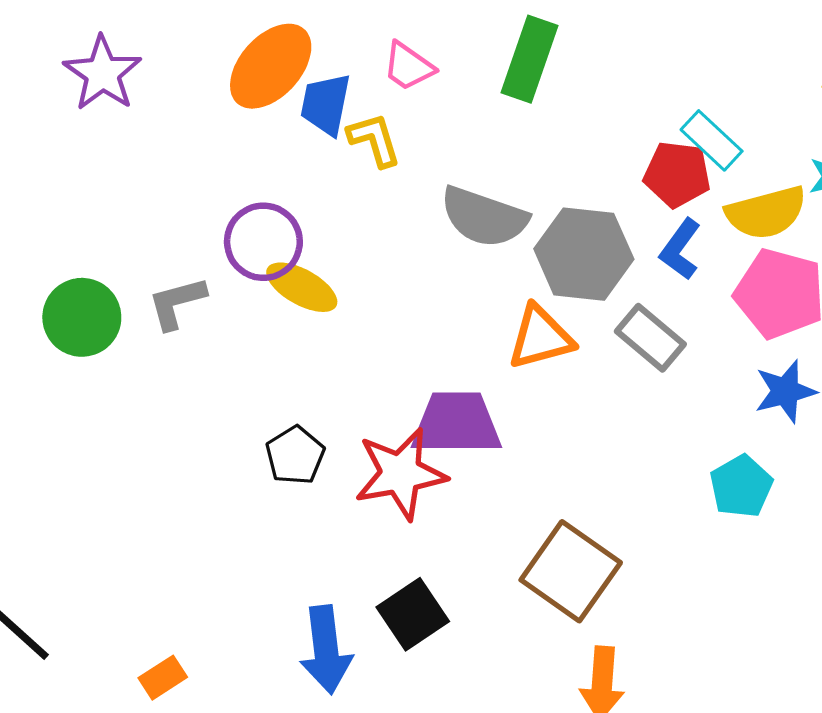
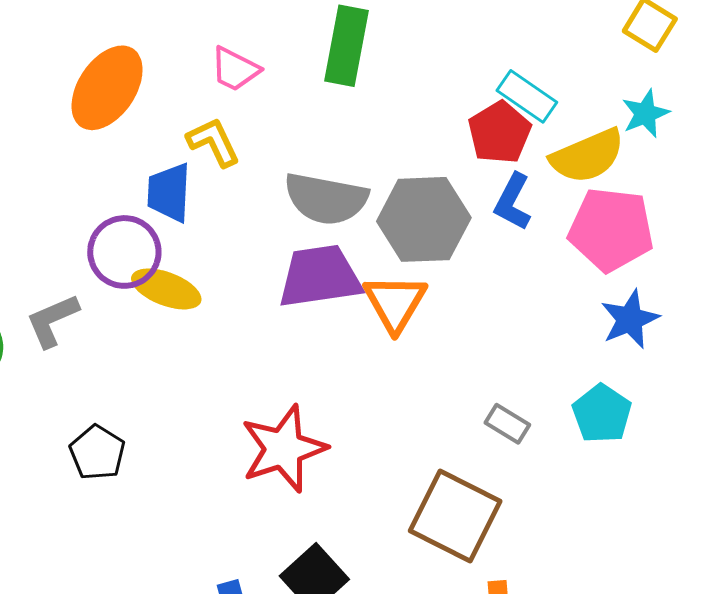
blue trapezoid: (326, 104) -> (169, 192), moved
red pentagon: (677, 174) -> (499, 133), turned -30
orange triangle: (540, 337) -> (395, 303), turned -36
gray rectangle: (650, 338) -> (507, 424), moved, size x0.7
purple trapezoid: (456, 423) -> (320, 276), moved
black pentagon: (295, 455) -> (97, 453), moved

